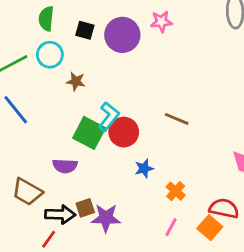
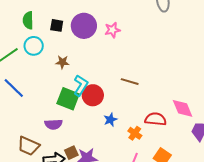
pink star: (161, 22) -> (112, 30), moved
brown star: (76, 81) -> (62, 62), moved
red semicircle: (224, 208) -> (156, 119), moved

